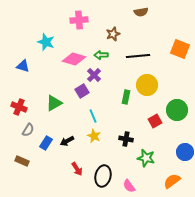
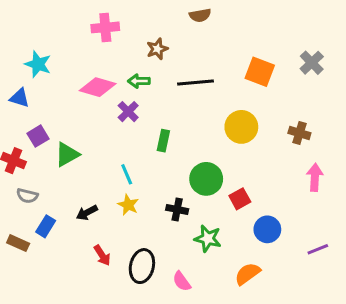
cyan star: (46, 42) -> (38, 64), moved
yellow circle: (147, 85) -> (241, 127), moved
purple square: (82, 91) -> (38, 136), moved
green rectangle: (126, 97) -> (163, 141), moved
green circle: (177, 110) -> (206, 179), moved
red square: (155, 121) -> (240, 199), moved
gray semicircle: (28, 130) -> (27, 196), turned 72
blue rectangle: (46, 143) -> (46, 226), moved

